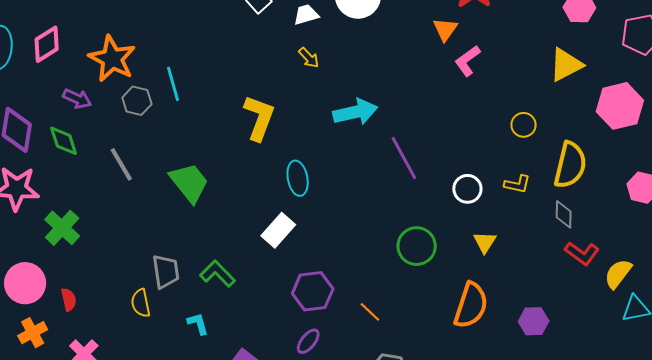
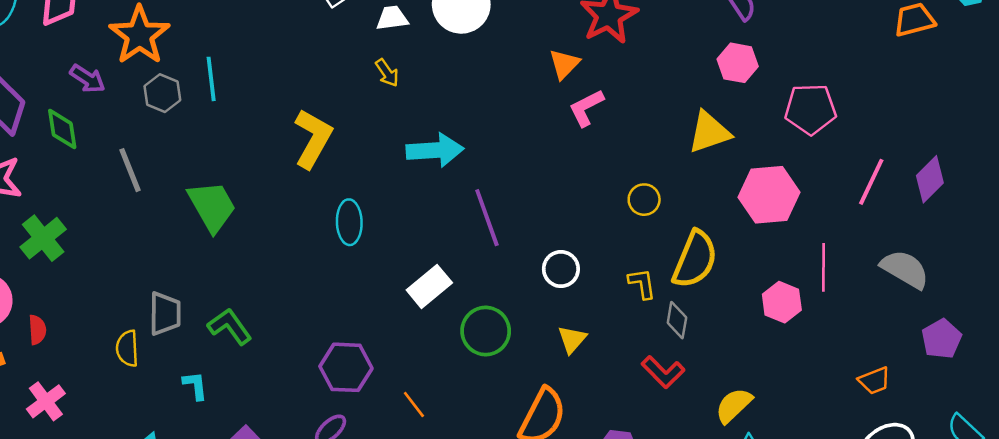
yellow L-shape: (517, 184) -> (642, 284), moved, turned -120
white rectangle: (278, 230) -> (429, 286), moved
red L-shape: (582, 253) -> (663, 372), moved

